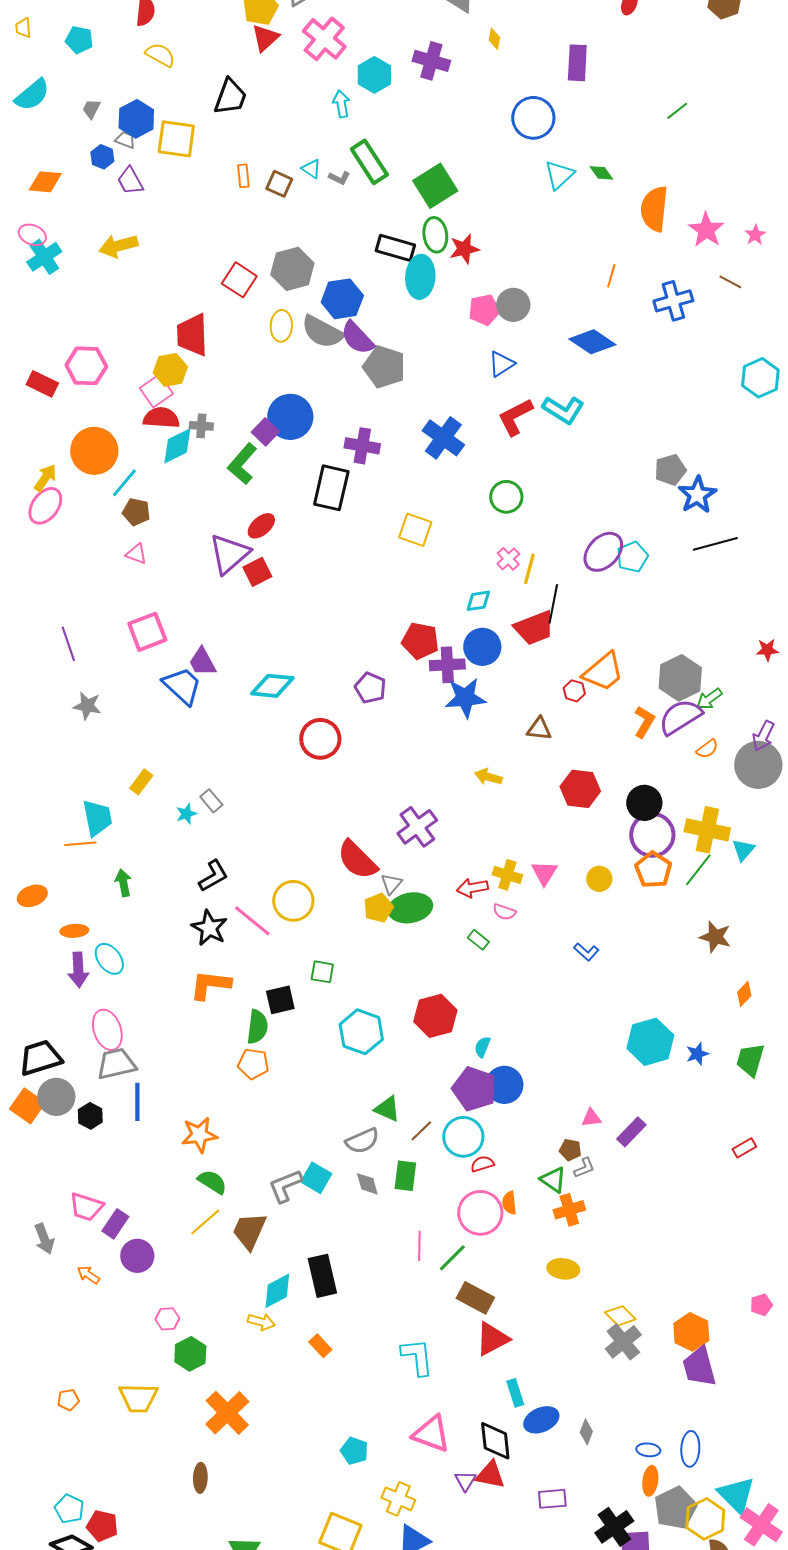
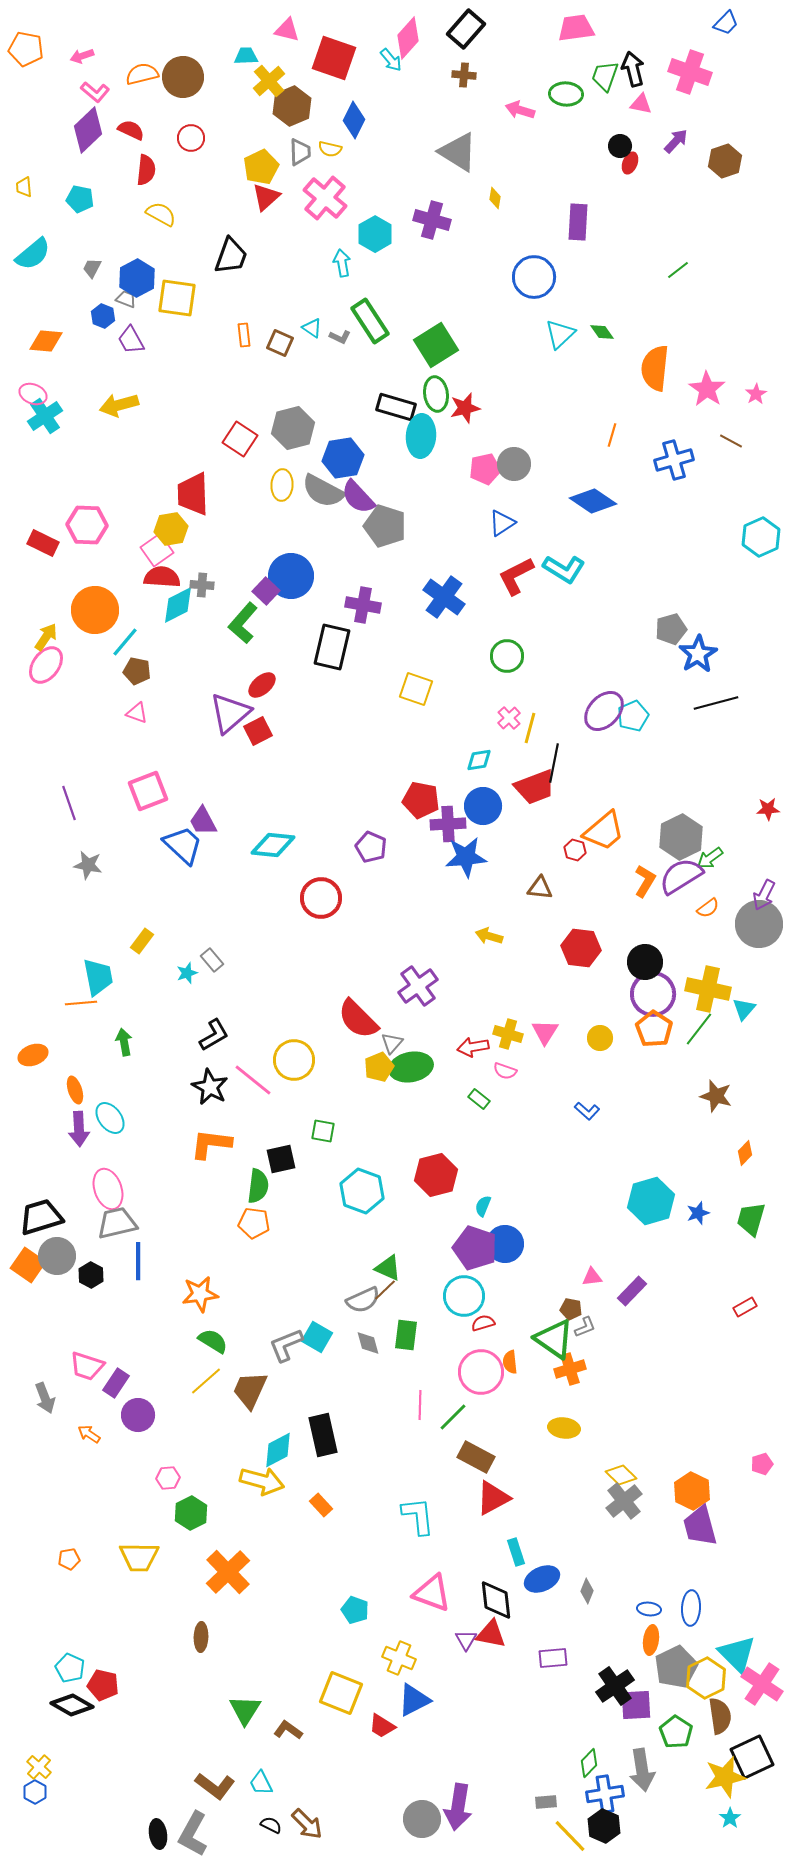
orange ellipse: (74, 931) -> (75, 1090), turned 76
brown line: (421, 1131) -> (385, 1290), moved
green triangle: (553, 1180) -> (554, 1339), size x1.5
yellow arrow: (261, 1322) -> (262, 1481), size x1.6

